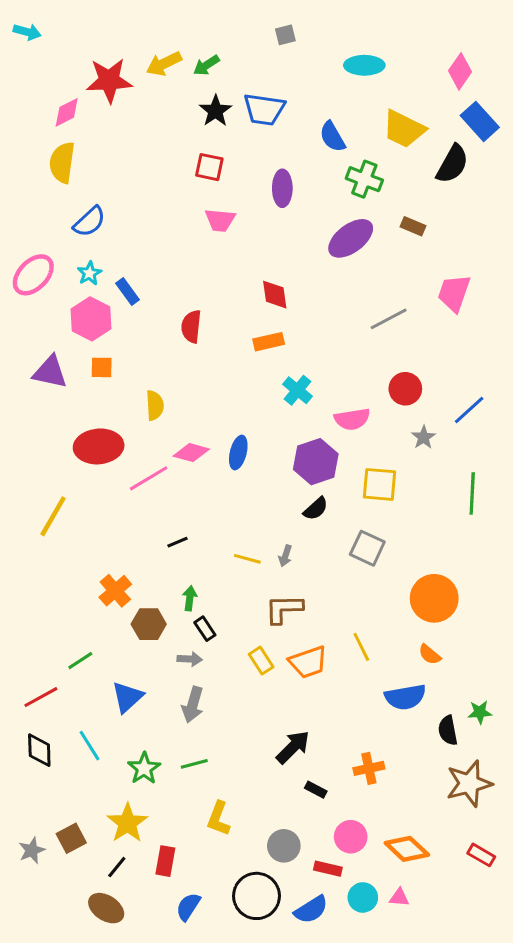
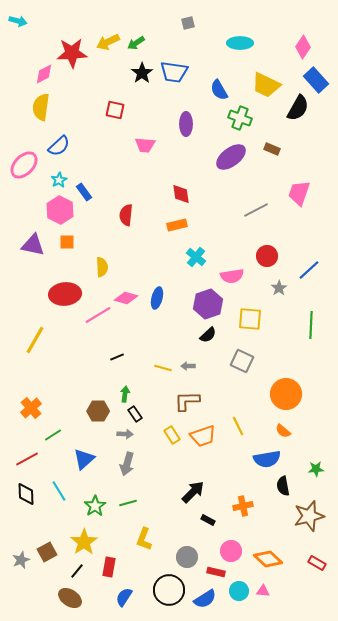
red square: (209, 167) -> (115, 110), moved
pink ellipse: (33, 275) -> (24, 165), moved
gray arrow: (285, 556) -> (188, 366), turned 72
orange cross: (115, 591) -> (31, 408), moved
black semicircle: (448, 730) -> (283, 486), moved

